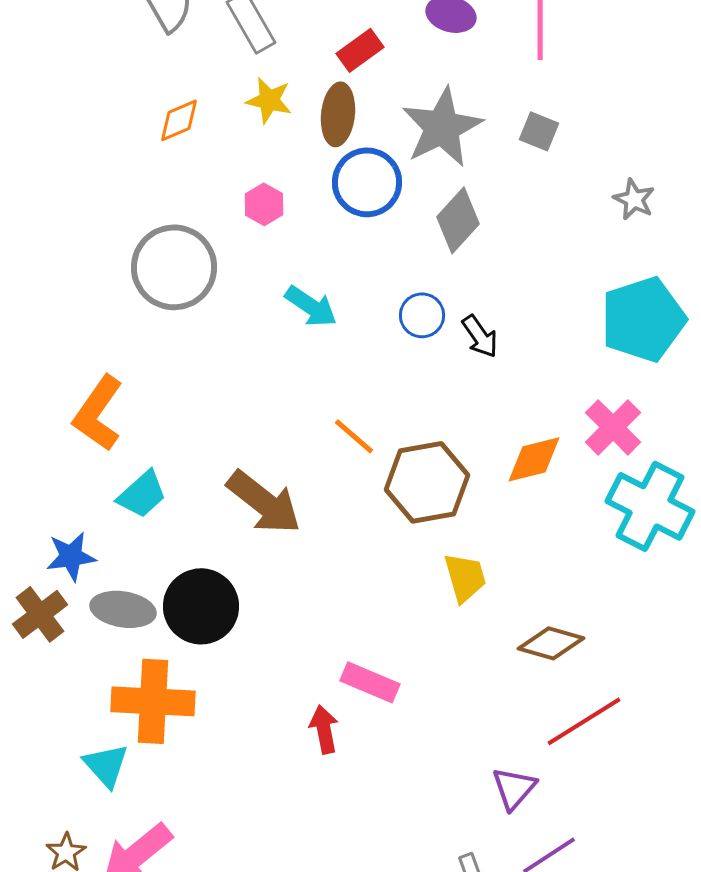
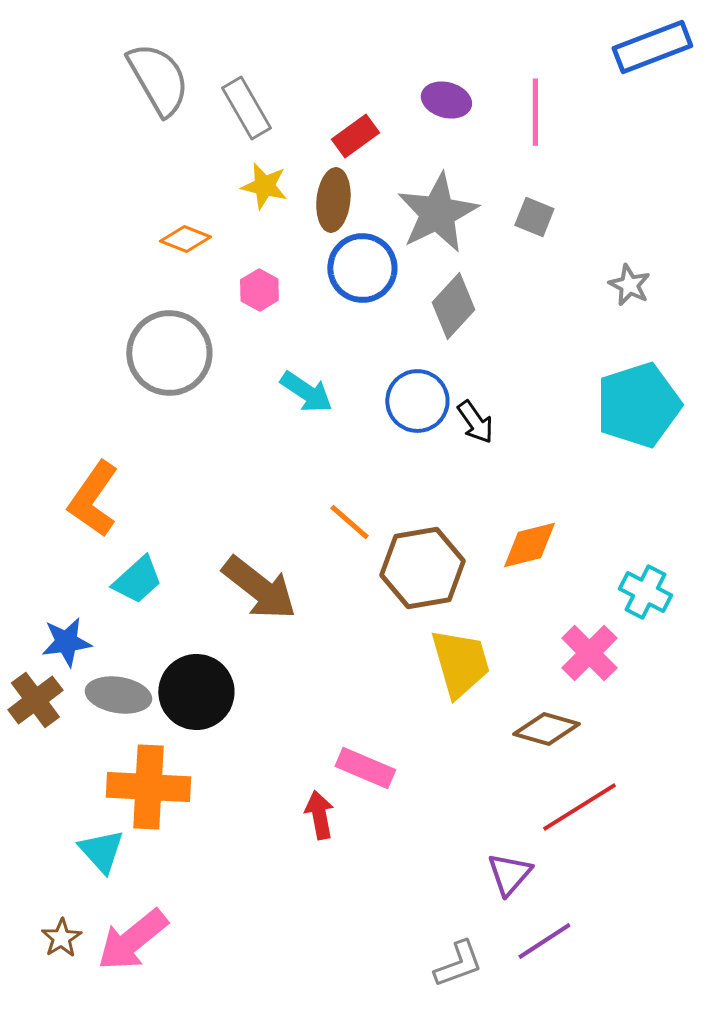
orange diamond: (179, 120) -> (185, 239), moved, turned 45
blue circle: (422, 315) -> (417, 401), size x1.4
pink cross: (613, 427) -> (589, 653), moved
cyan cross: (650, 506) -> (645, 592), size x0.6
yellow trapezoid: (465, 577) -> (460, 663), size x1.4

